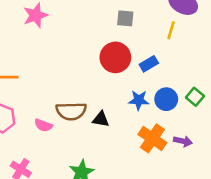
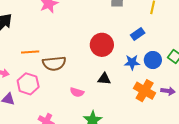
red circle: (115, 57) -> (102, 45), moved
brown semicircle: (71, 111) -> (54, 63), moved
pink semicircle: (43, 125) -> (77, 92), moved

